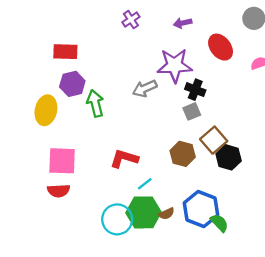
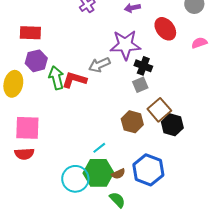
red L-shape: (124, 159) -> (74, 80), moved
green semicircle: (219, 223) -> (117, 200), moved

